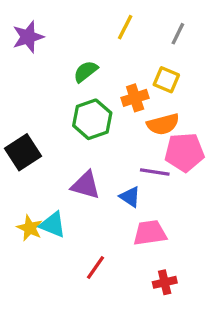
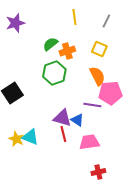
yellow line: (125, 27) -> (74, 17), turned -35
orange cross: (135, 98) -> (67, 51), moved
orange semicircle: (163, 124) -> (97, 76), turned -102
purple triangle: (86, 185) -> (62, 118), moved
red line: (96, 267) -> (63, 134), moved, turned -49

